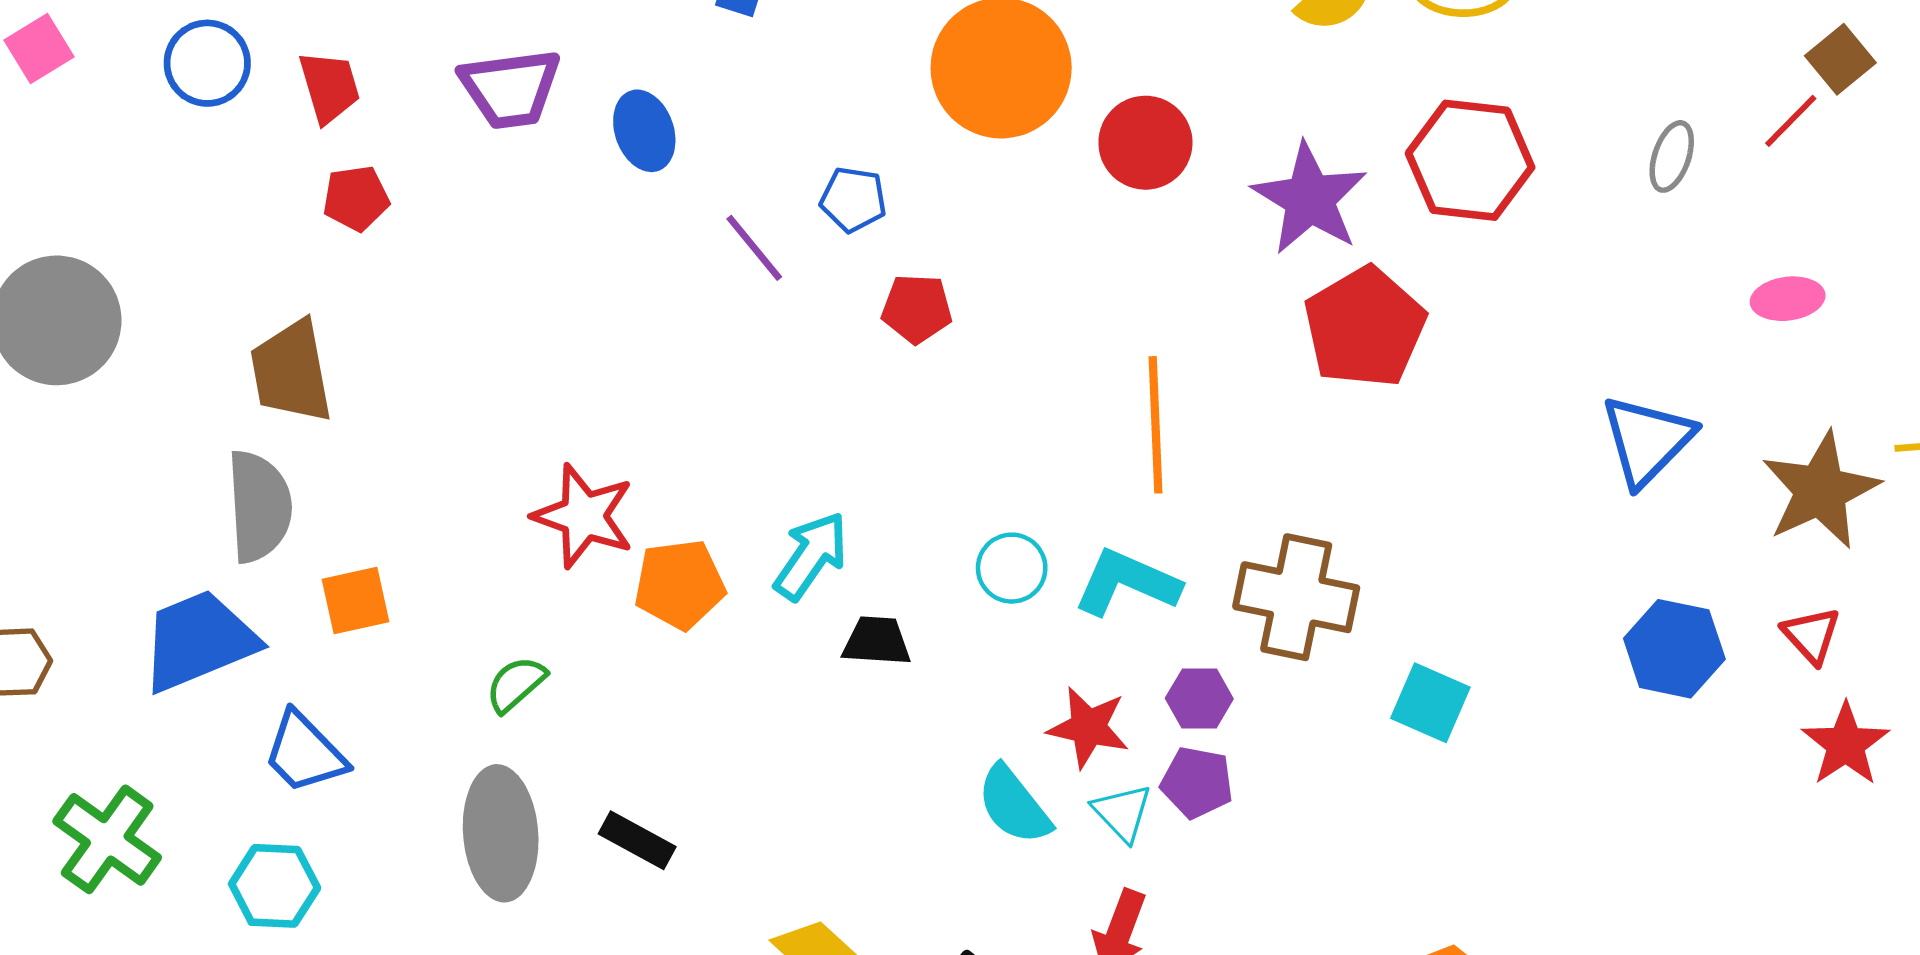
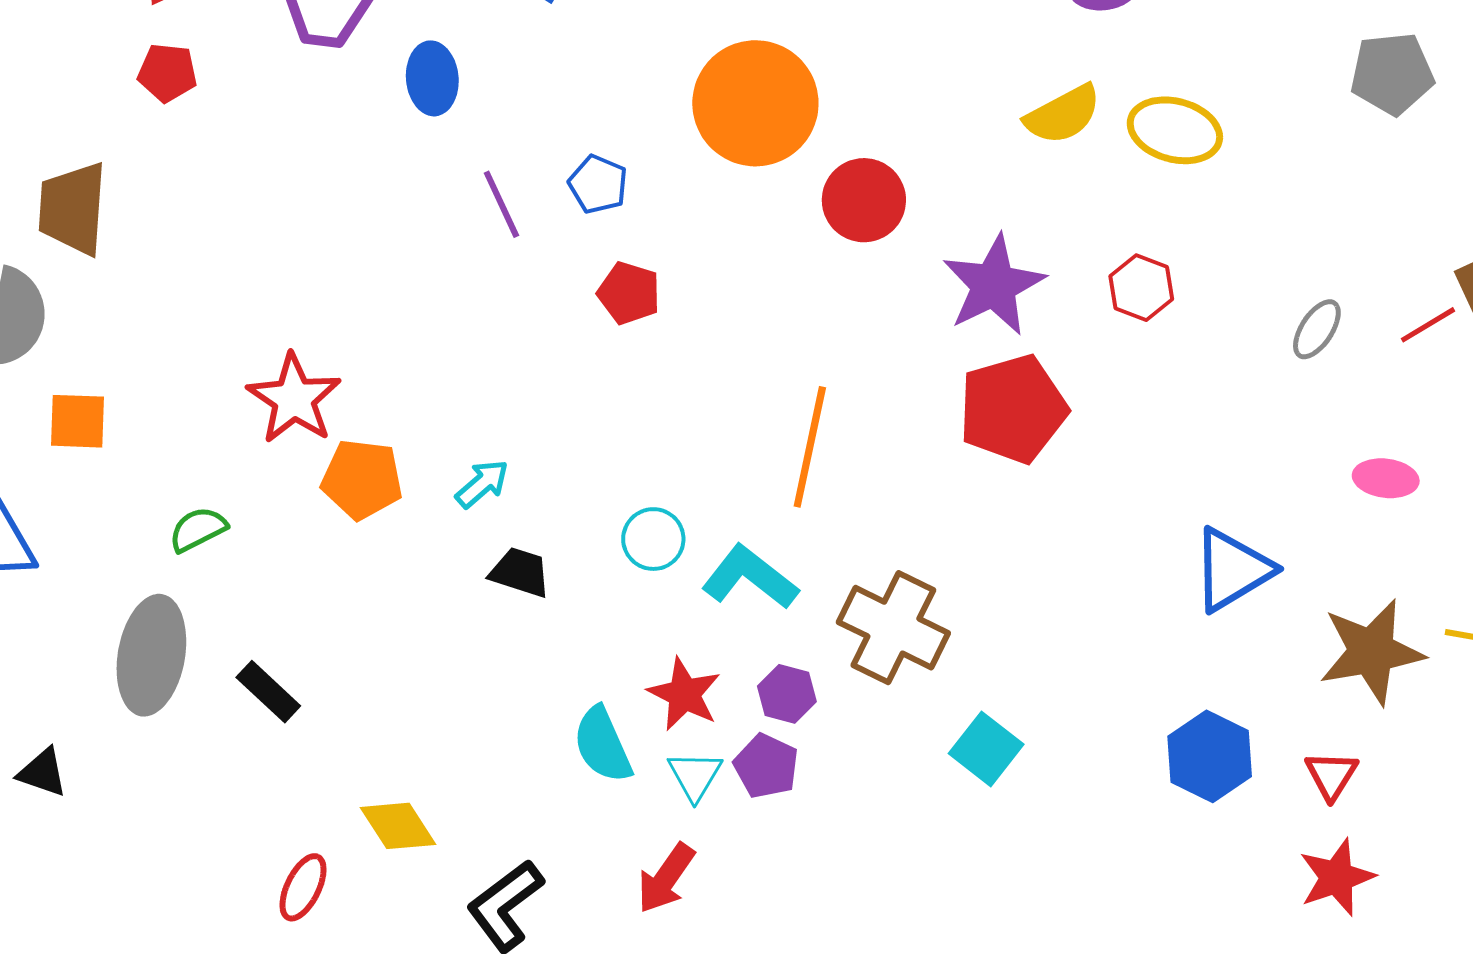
red hexagon: (1470, 160) -> (1141, 288), size x0.6
cyan arrow: (811, 556) -> (482, 484), size x0.7

